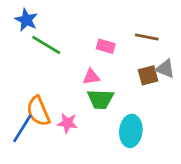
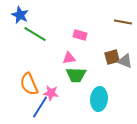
brown line: (147, 37) -> (123, 22), moved
gray triangle: (165, 69) -> (125, 61), moved
blue line: (22, 128) -> (40, 107), moved

